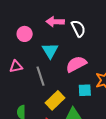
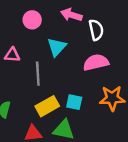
pink semicircle: (76, 64) -> (96, 62), moved
cyan square: (85, 90) -> (74, 102), moved

